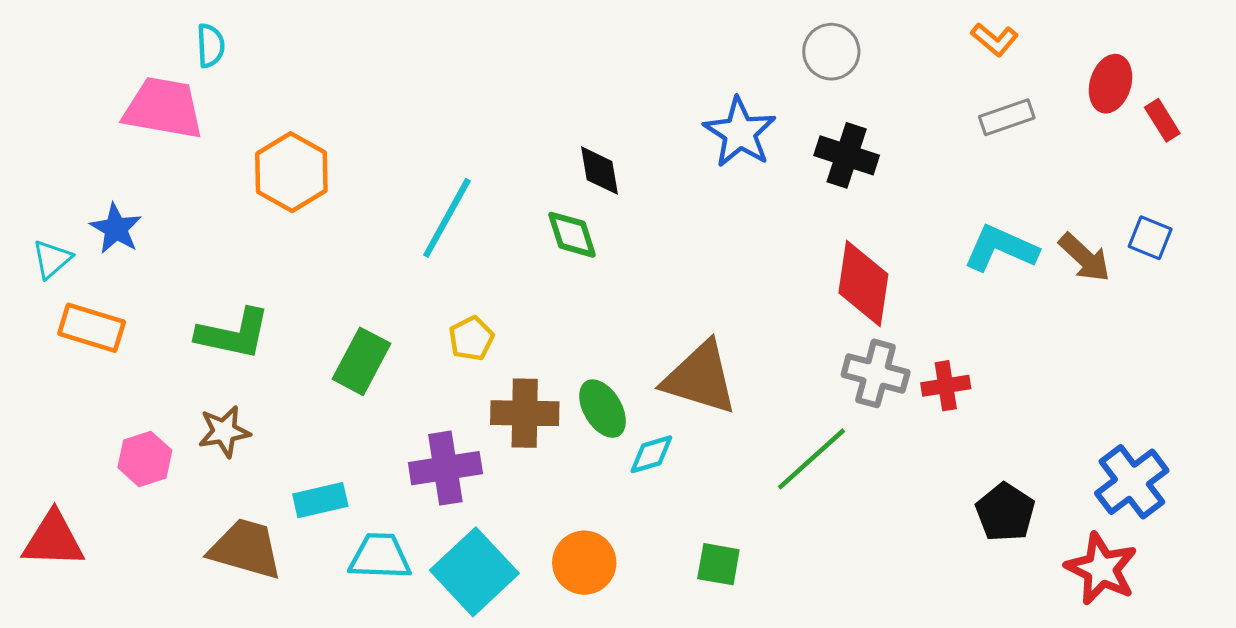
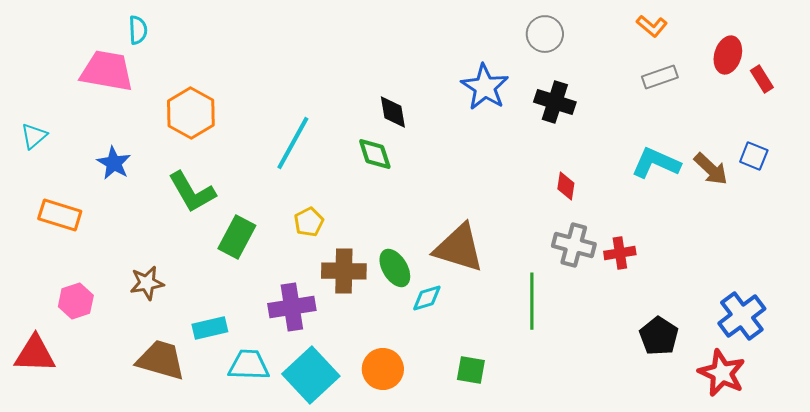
blue star: (116, 229) -> (114, 163), moved
cyan triangle: (52, 259) -> (34, 136), moved
red diamond: (863, 283) -> (566, 186), size x0.5
green L-shape: (233, 334) -> (192, 192), moved, turned 48
pink hexagon: (145, 459) -> (76, 301), moved
green line: (812, 459) -> (532, 301), turned -48

